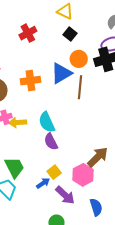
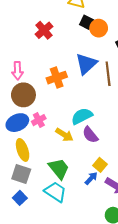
orange circle: (79, 59) -> (99, 28), moved
cyan semicircle: (47, 122) -> (82, 116), turned 100
yellow arrow: (18, 123) -> (64, 135), moved, turned -132

